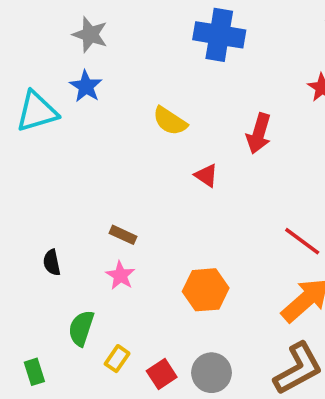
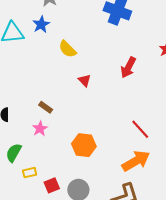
yellow semicircle: (170, 121) -> (67, 49), moved
red triangle: (206, 175) -> (85, 80), moved
yellow rectangle: (117, 359) -> (30, 173), turned 32

